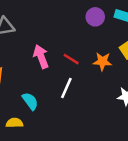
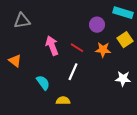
purple circle: (95, 17) -> (97, 25), moved
yellow semicircle: (15, 123) -> (63, 101), moved

